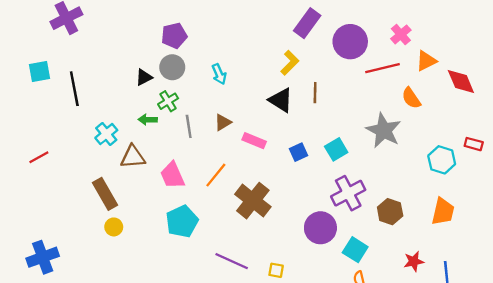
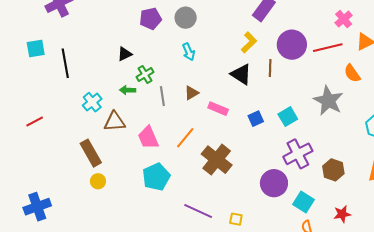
purple circle: (350, 42) -> (292, 45), moved
gray circle: (172, 67) -> (186, 18), moved
red star: (414, 261) -> (342, 214), moved

